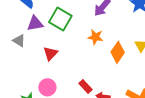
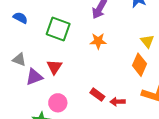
purple triangle: (35, 24) -> (34, 77), moved
orange diamond: (118, 52) -> (140, 65), moved

